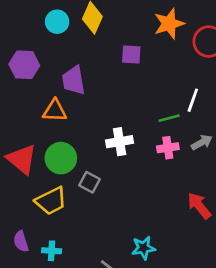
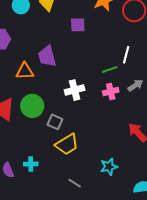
purple trapezoid: (74, 80) -> (47, 56), moved
yellow trapezoid: (51, 201) -> (67, 144), moved
cyan star: (143, 248) -> (109, 167), moved
cyan cross: (52, 251) -> (31, 164), moved

